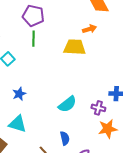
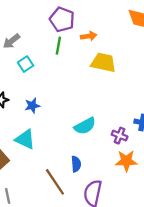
orange arrow: (89, 29) -> (89, 36), moved

